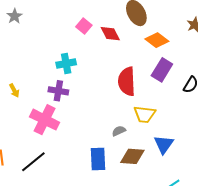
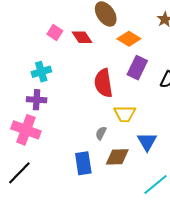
gray semicircle: (119, 131) -> (101, 133), turned -32

